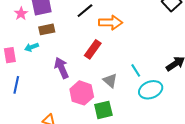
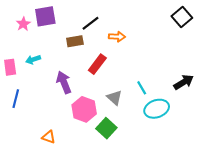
orange arrow: (111, 23) -> (117, 37), size x0.7
brown rectangle: (47, 29) -> (75, 41), moved
green square: (103, 110) -> (106, 128), turned -36

